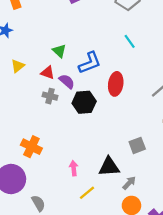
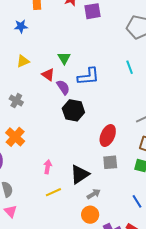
red ellipse: (116, 84) -> (108, 135), moved
gray cross: (50, 96) -> (16, 101), moved
black triangle: (109, 167) -> (80, 174), turned -45

